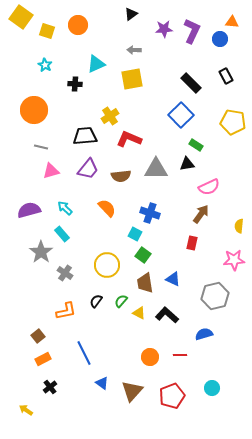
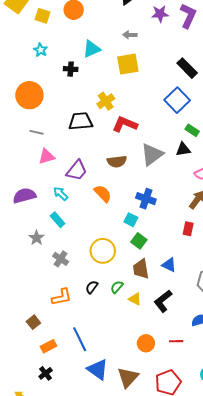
purple trapezoid: (88, 169) -> (77, 170), moved
gray triangle: (156, 169) -> (152, 154), turned -35
gray star: (41, 252) -> (36, 238), size x0.7
black L-shape: (167, 315) -> (163, 301), turned -80
orange rectangle: (43, 359) -> (49, 346), moved
blue triangle: (102, 383) -> (98, 369), size x1.6

